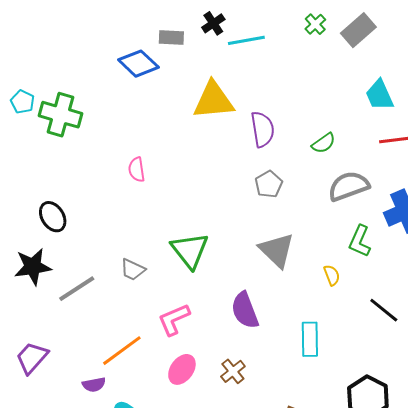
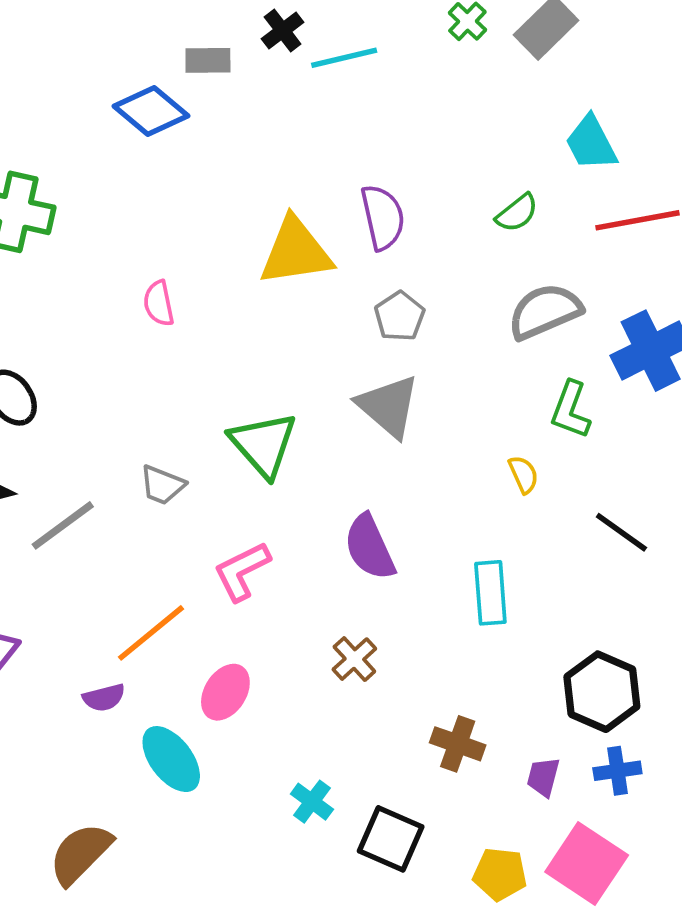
yellow triangle: (213, 100) -> (296, 252), moved
green semicircle: (324, 143) -> (517, 213), moved
gray triangle: (277, 250) -> (388, 406), moved
pink ellipse: (182, 369) -> (225, 692), moved

